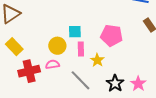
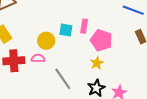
pink rectangle: (81, 49) -> (84, 26), moved
yellow star: (97, 60) -> (97, 63), moved

